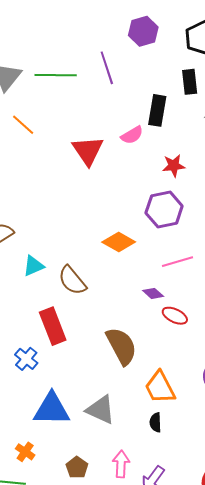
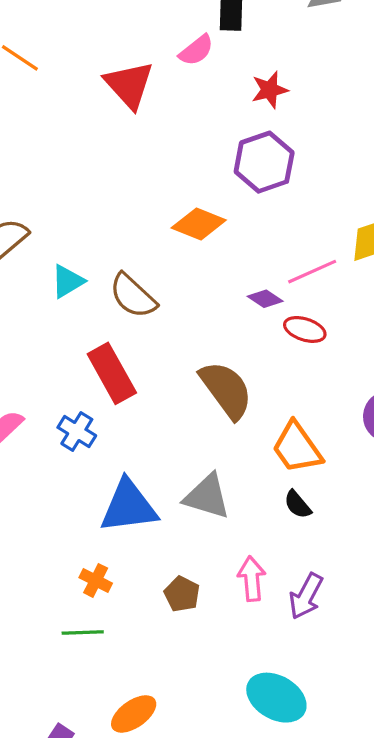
pink line: (177, 262) -> (312, 272), moved
black semicircle: (155, 422) -> (298, 504), turned -30

